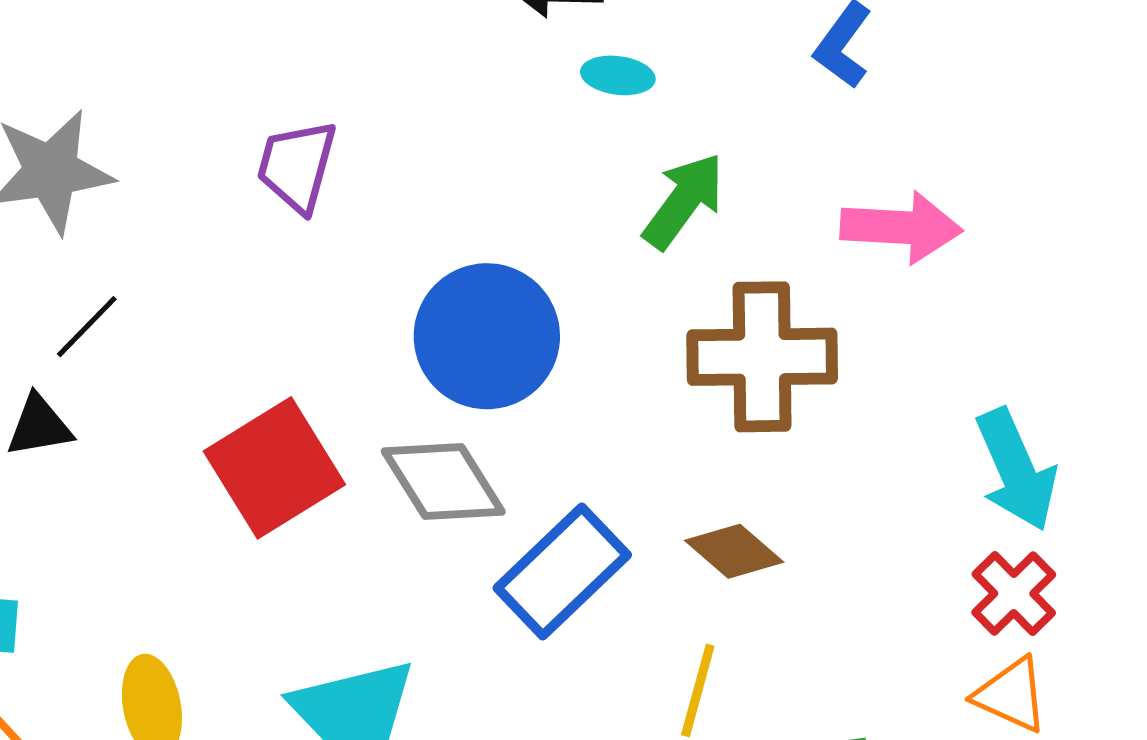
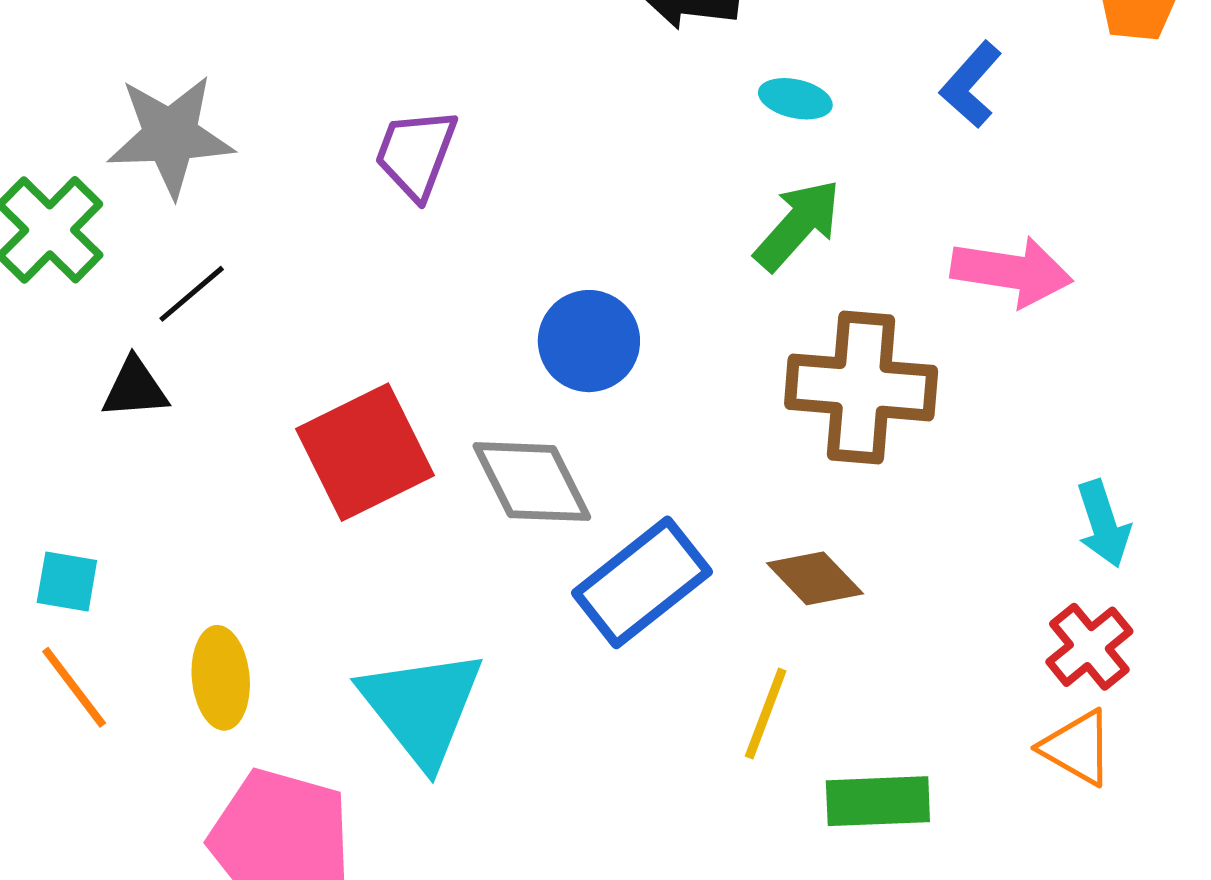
cyan ellipse: (618, 75) -> (795, 99), moved
blue circle: (487, 336) -> (589, 341), size x0.7
cyan arrow: (1016, 470) -> (1103, 524), size x0.7

